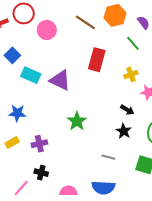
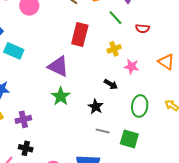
purple triangle: (60, 80) -> (58, 66), moved
black star: (124, 131) -> (96, 107), moved
gray line: (108, 157) -> (103, 131), moved

